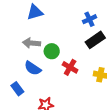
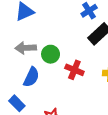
blue semicircle: (33, 68) -> (31, 77), turned -90

